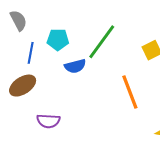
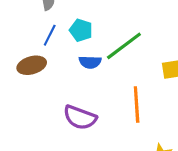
purple semicircle: (48, 121) -> (80, 117), moved, size x1.4

